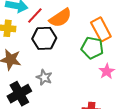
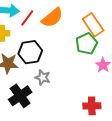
black hexagon: (44, 38) -> (30, 52), moved
green pentagon: (92, 48) -> (87, 44), turned -30

